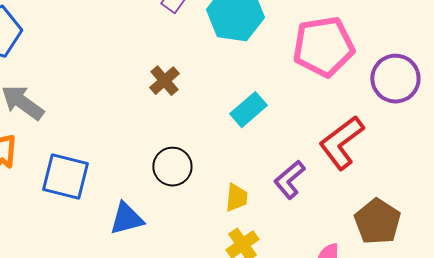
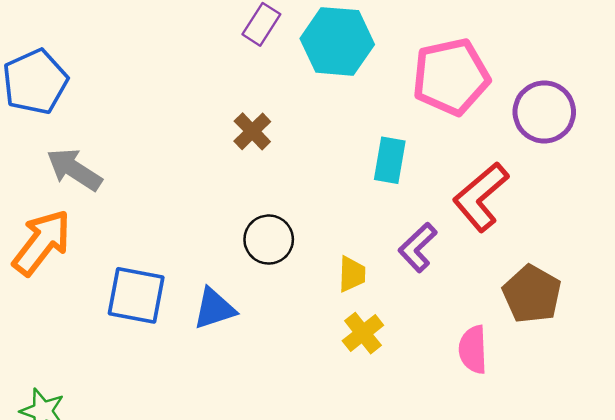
cyan rectangle: (248, 110) -> (390, 160), moved, turned -36
blue square: (65, 177) -> (136, 295), moved

